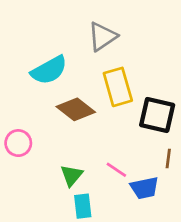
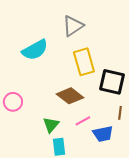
brown diamond: (76, 109) -> (70, 96), moved
pink line: (116, 170) -> (83, 121), turned -63

